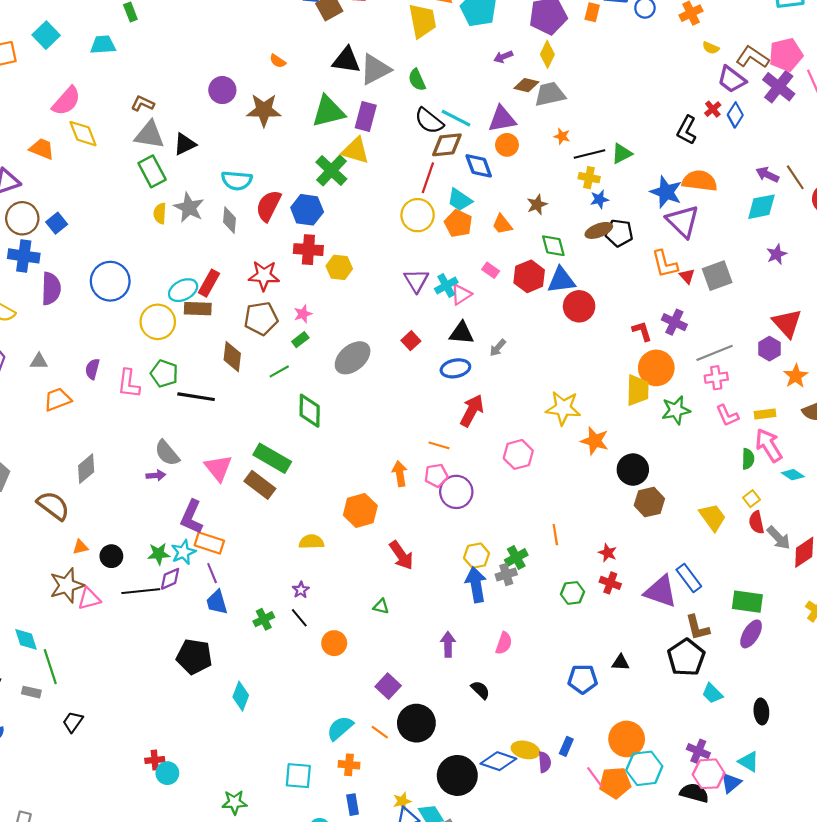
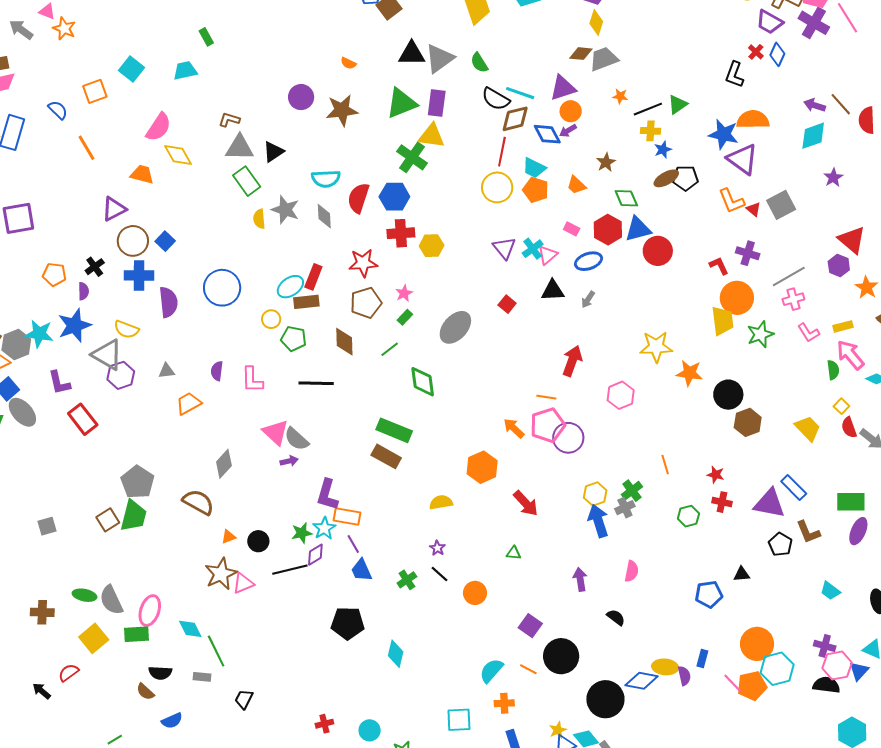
purple arrow: (503, 57) -> (568, 131), moved
yellow circle: (158, 322) -> (271, 319), size x0.6
blue ellipse: (455, 368) -> (588, 261), moved
green pentagon: (164, 374) -> (294, 339), moved
pink triangle: (218, 468) -> (276, 432), moved
orange arrow: (400, 474) -> (514, 428), turned -30
pink pentagon: (436, 475) -> (548, 425), size x1.6
black pentagon: (686, 657) -> (780, 544), moved, size x0.7
cyan circle: (167, 773) -> (370, 730), moved

